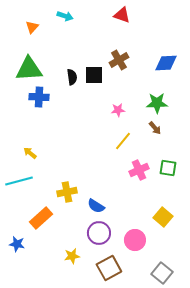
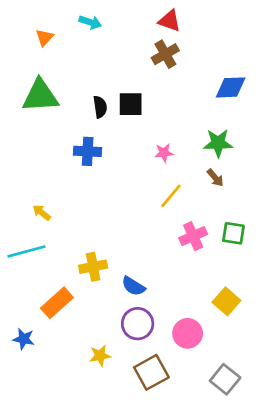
brown cross: (119, 60) -> (165, 54), moved
blue cross: (39, 97) -> (88, 151), moved

